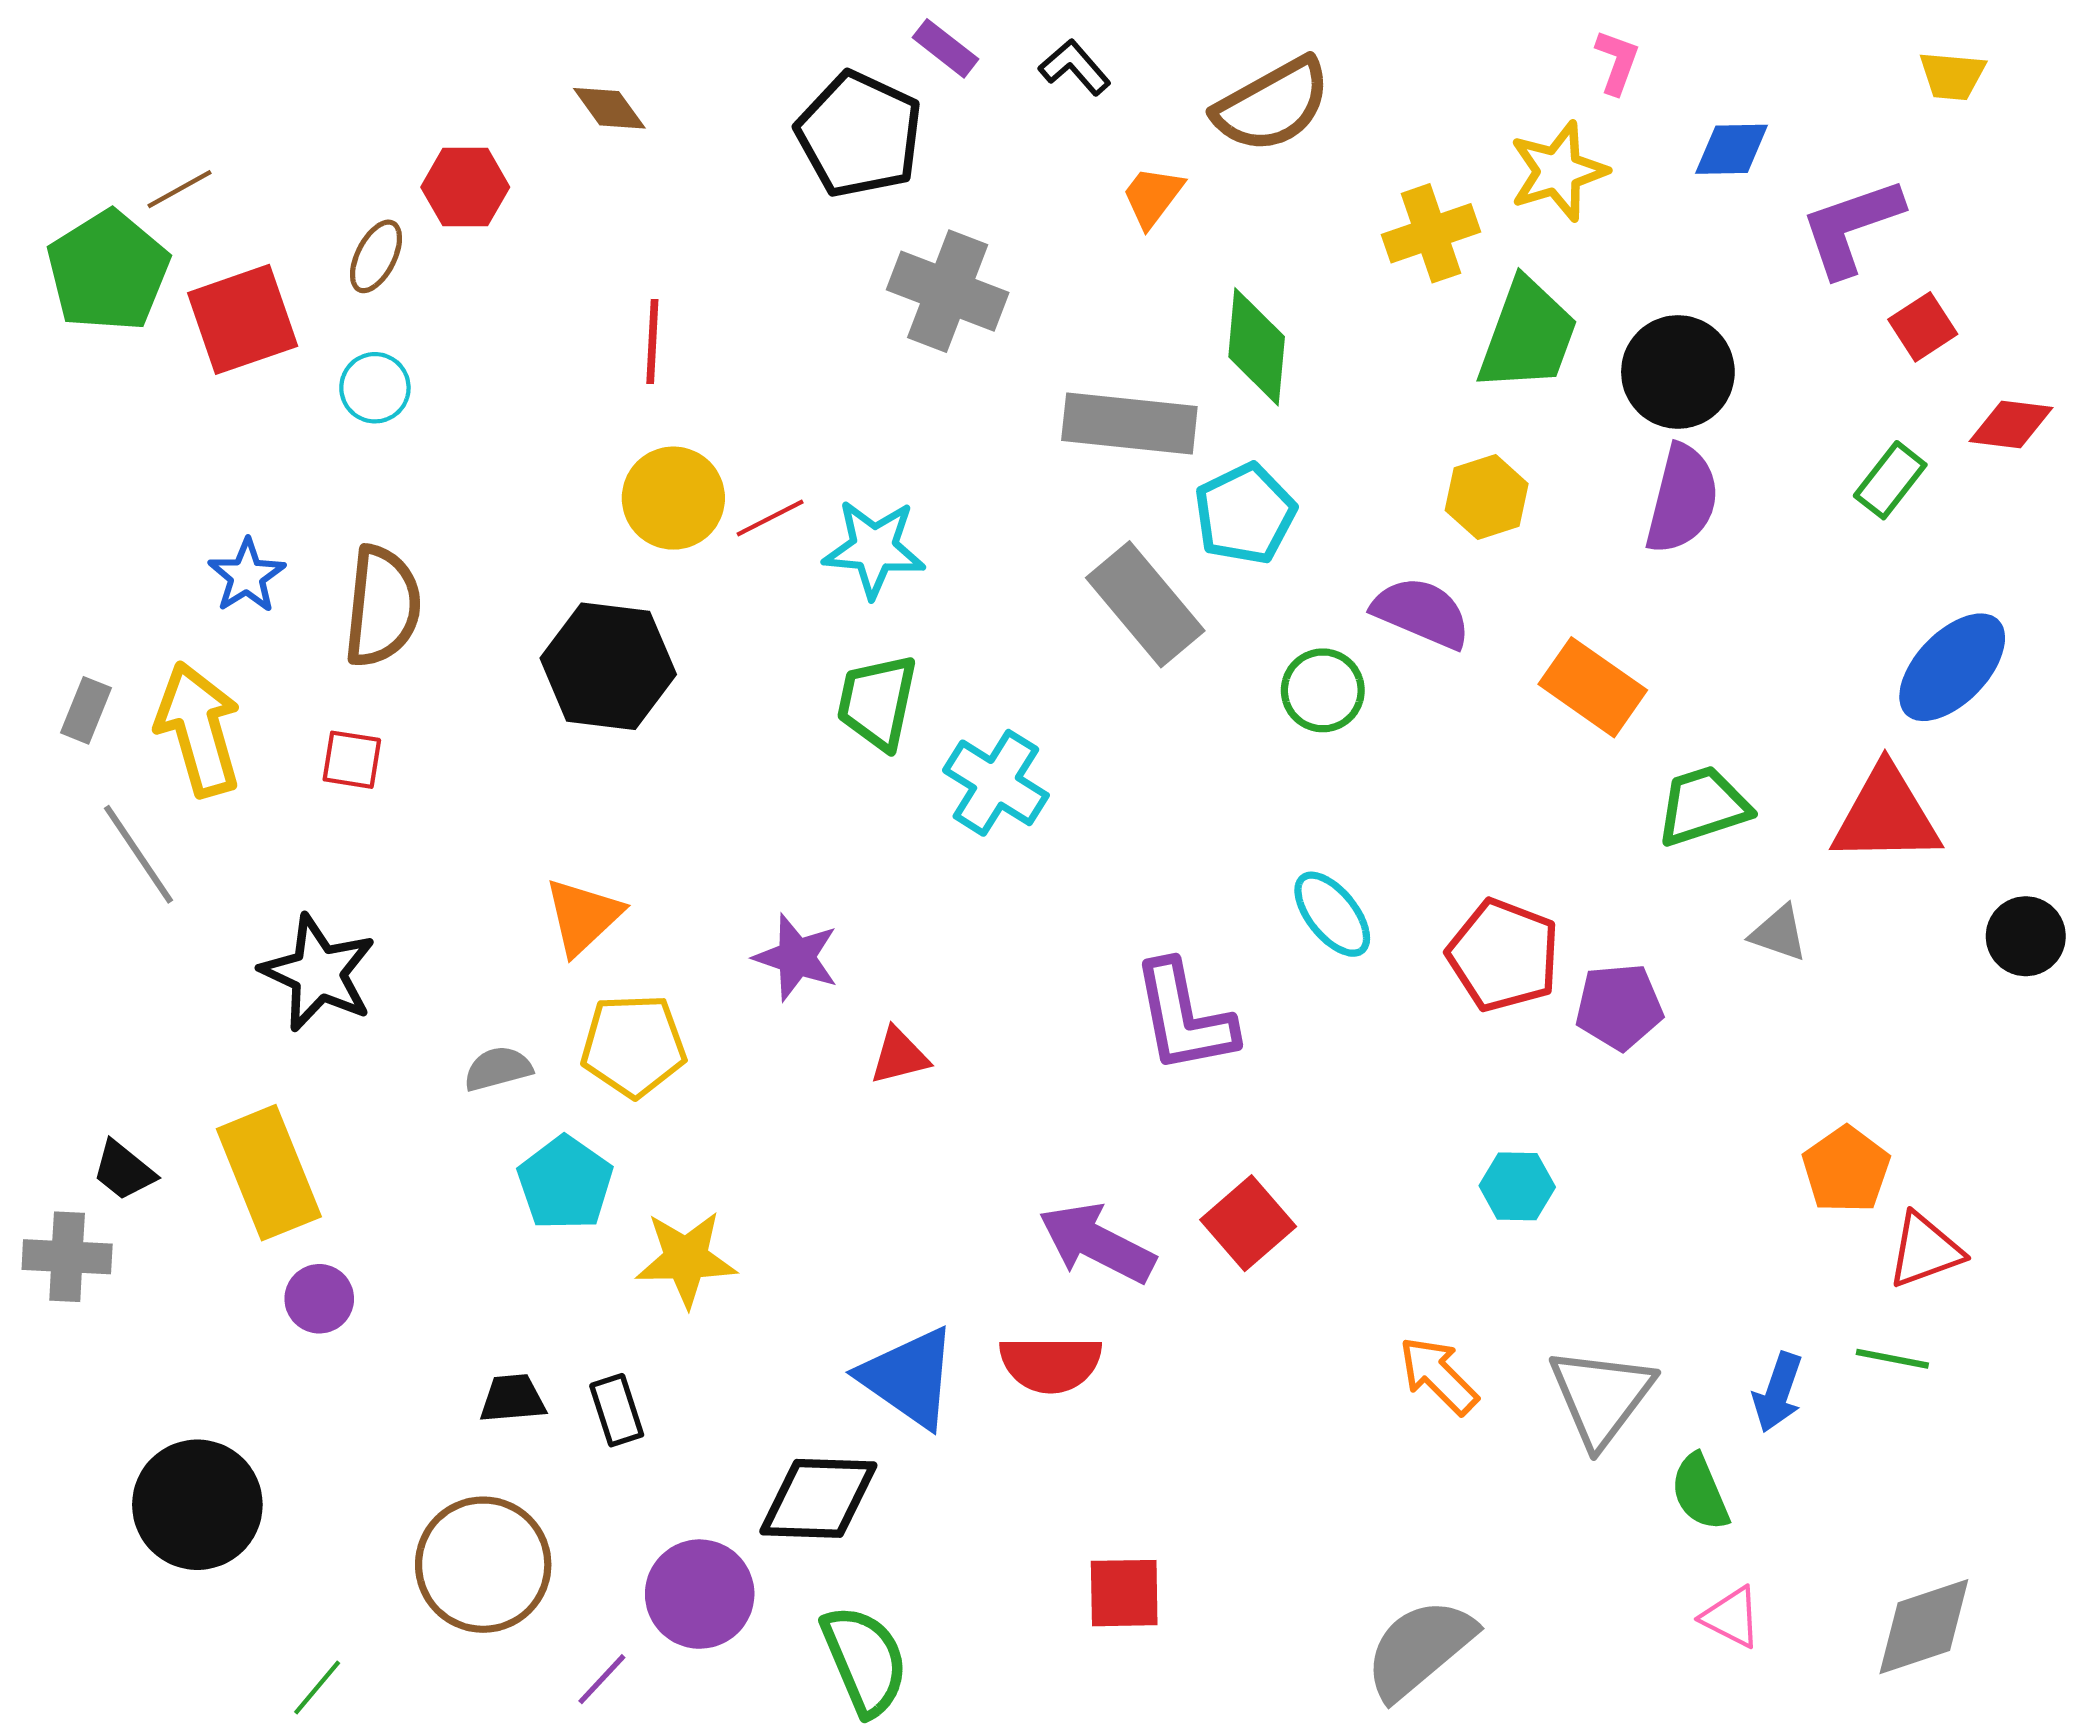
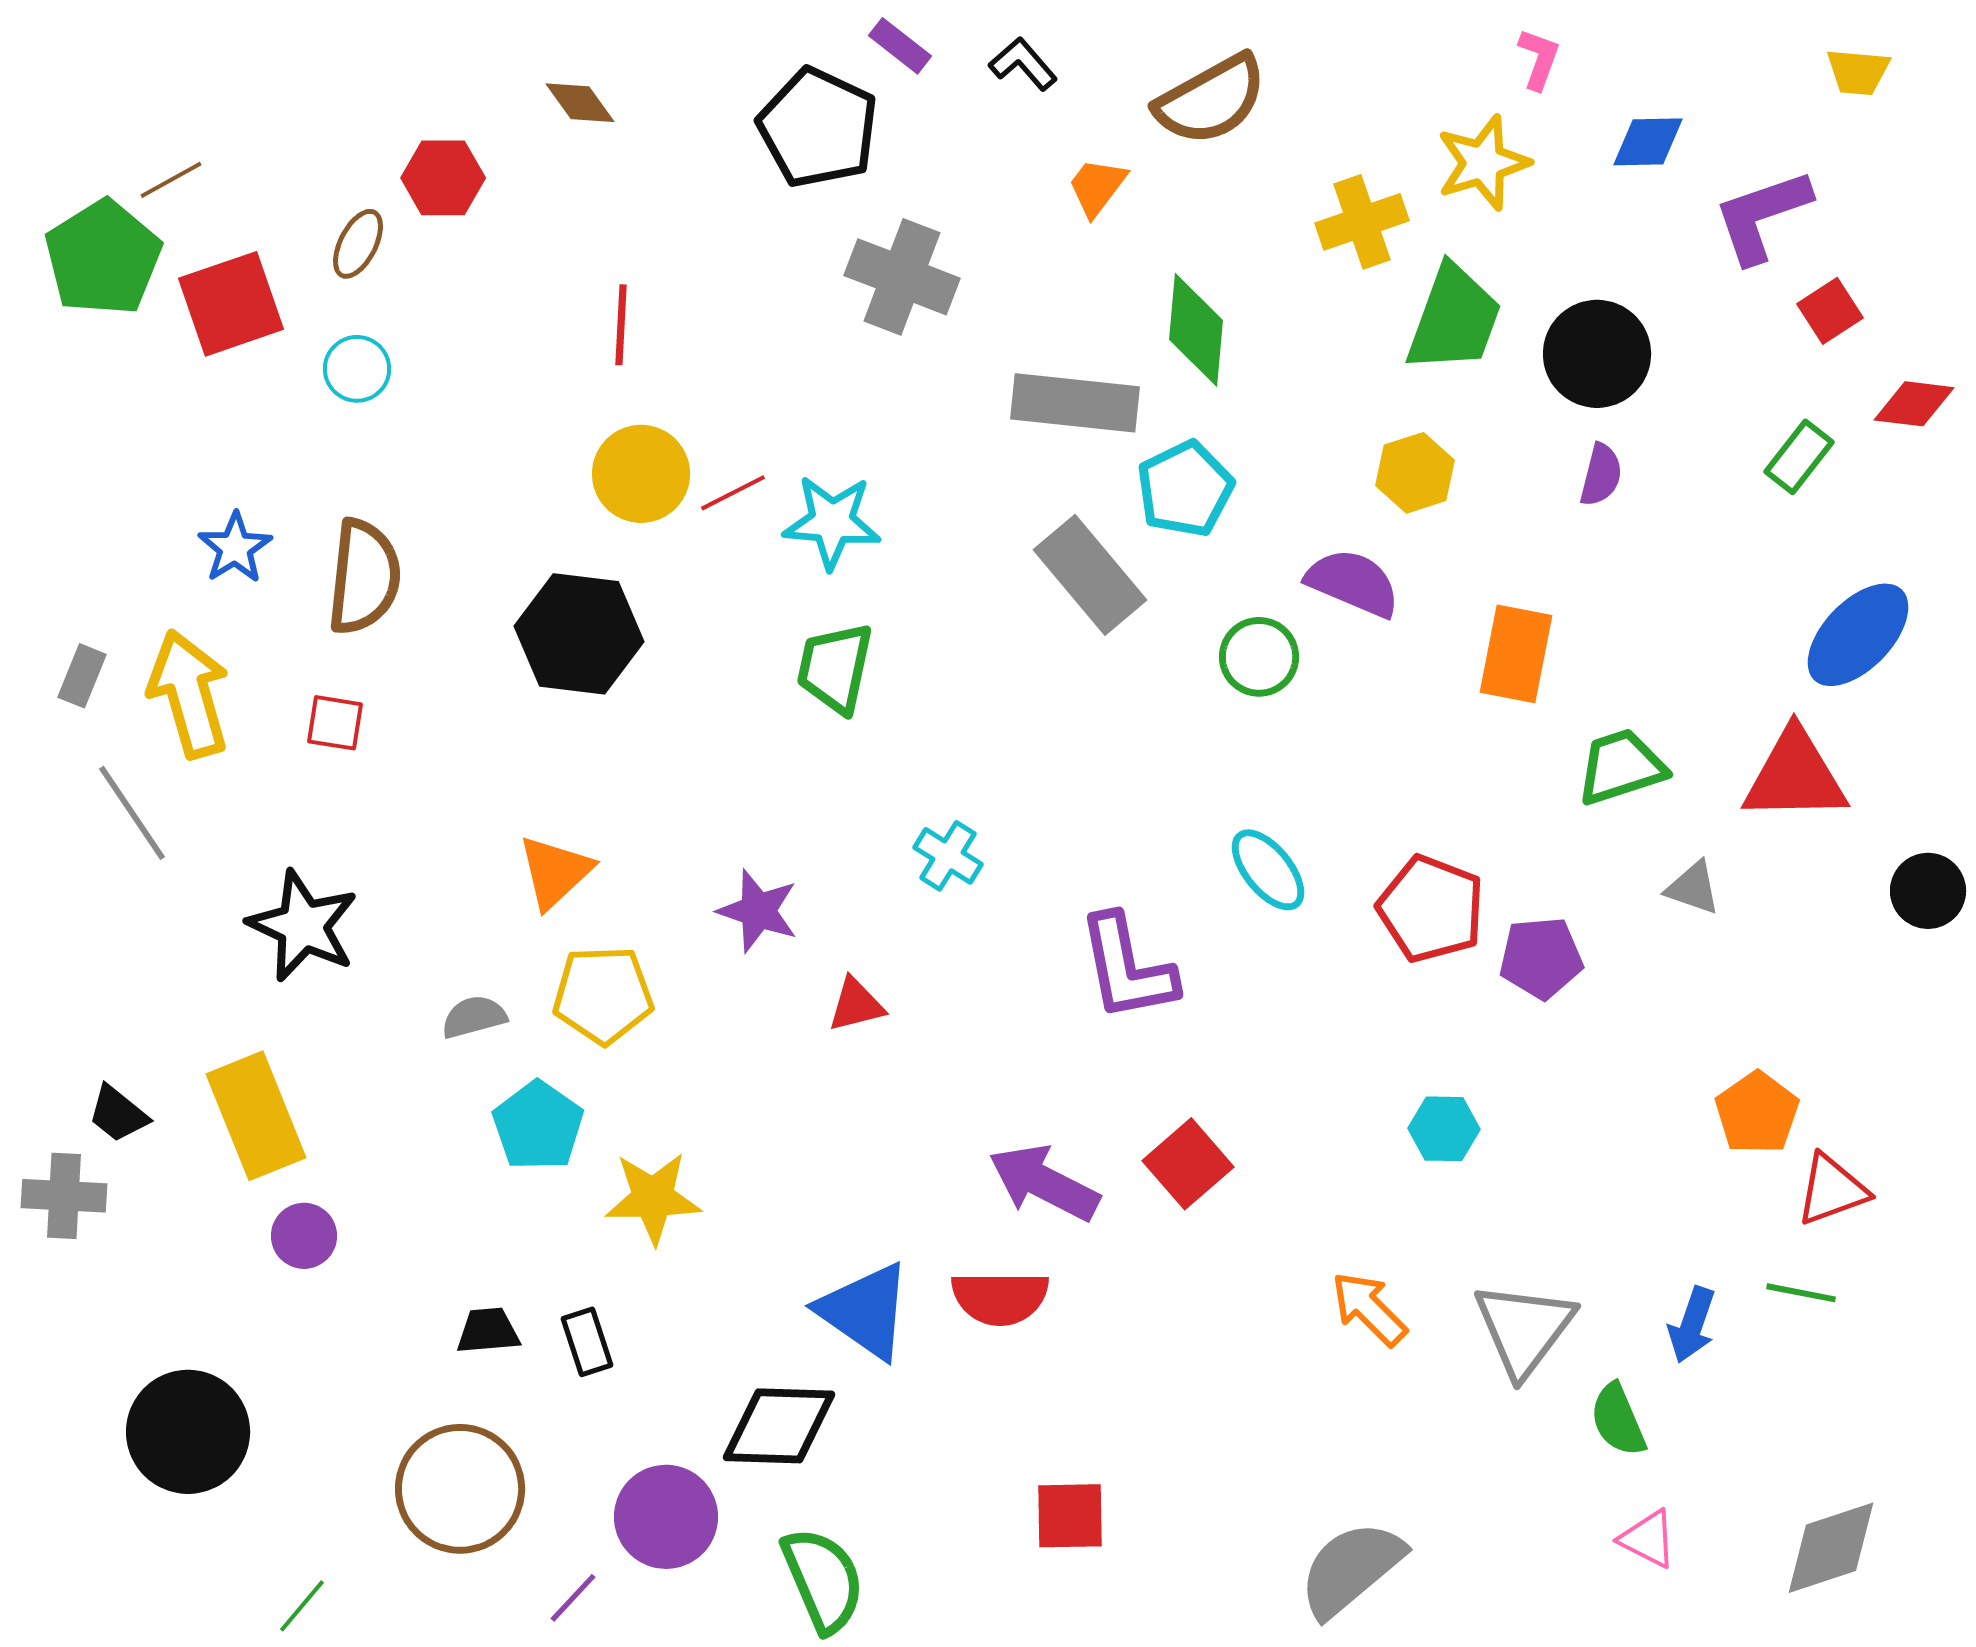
purple semicircle: (1682, 499) -> (1601, 475), size x0.6
orange rectangle: (1593, 687) -> (1516, 654), turned 66
cyan cross: (996, 783) -> (948, 856), moved, size x0.7

